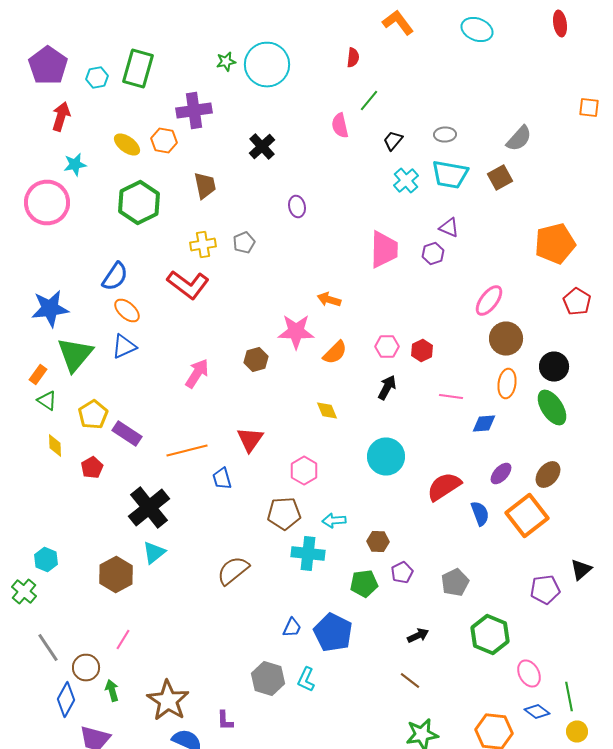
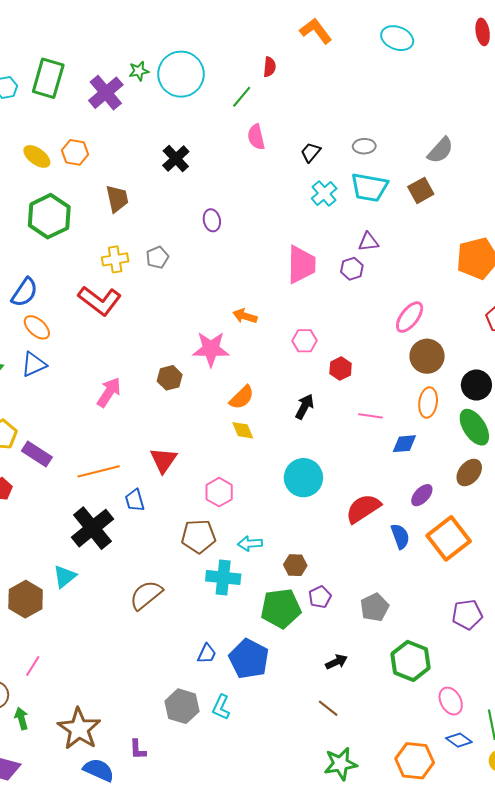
green line: (369, 100) -> (242, 97), moved
purple cross: (194, 110) -> (106, 93), moved, turned -32
purple triangle: (449, 228) -> (368, 242), turned -30
pink hexagon: (387, 346) -> (305, 341), moved
orange semicircle: (335, 352) -> (242, 397), moved
brown ellipse: (548, 474) -> (469, 472), moved
black cross: (149, 508) -> (92, 528), moved
green pentagon: (364, 584) -> (281, 608), size x1.4

